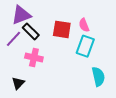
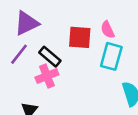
black rectangle: (31, 31) -> (50, 57), moved
pink cross: (34, 58) -> (47, 76), turned -30

